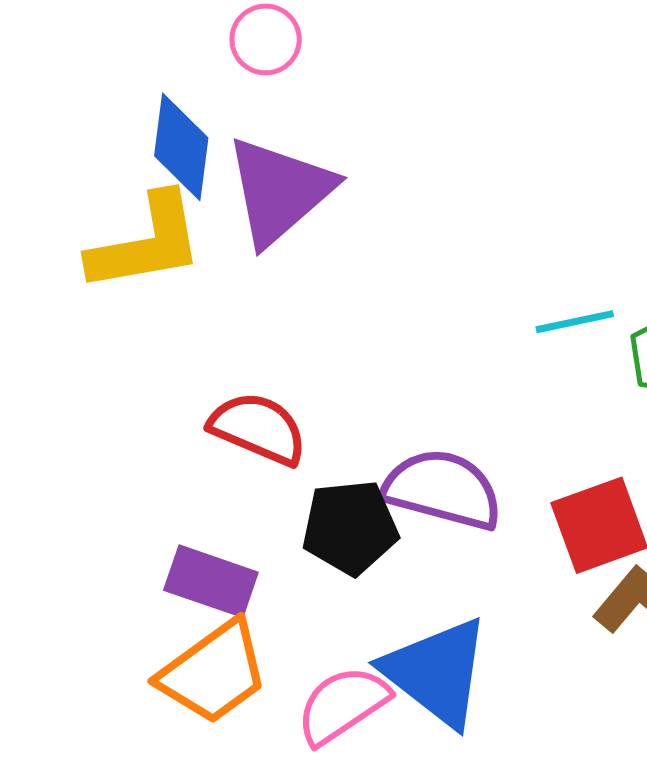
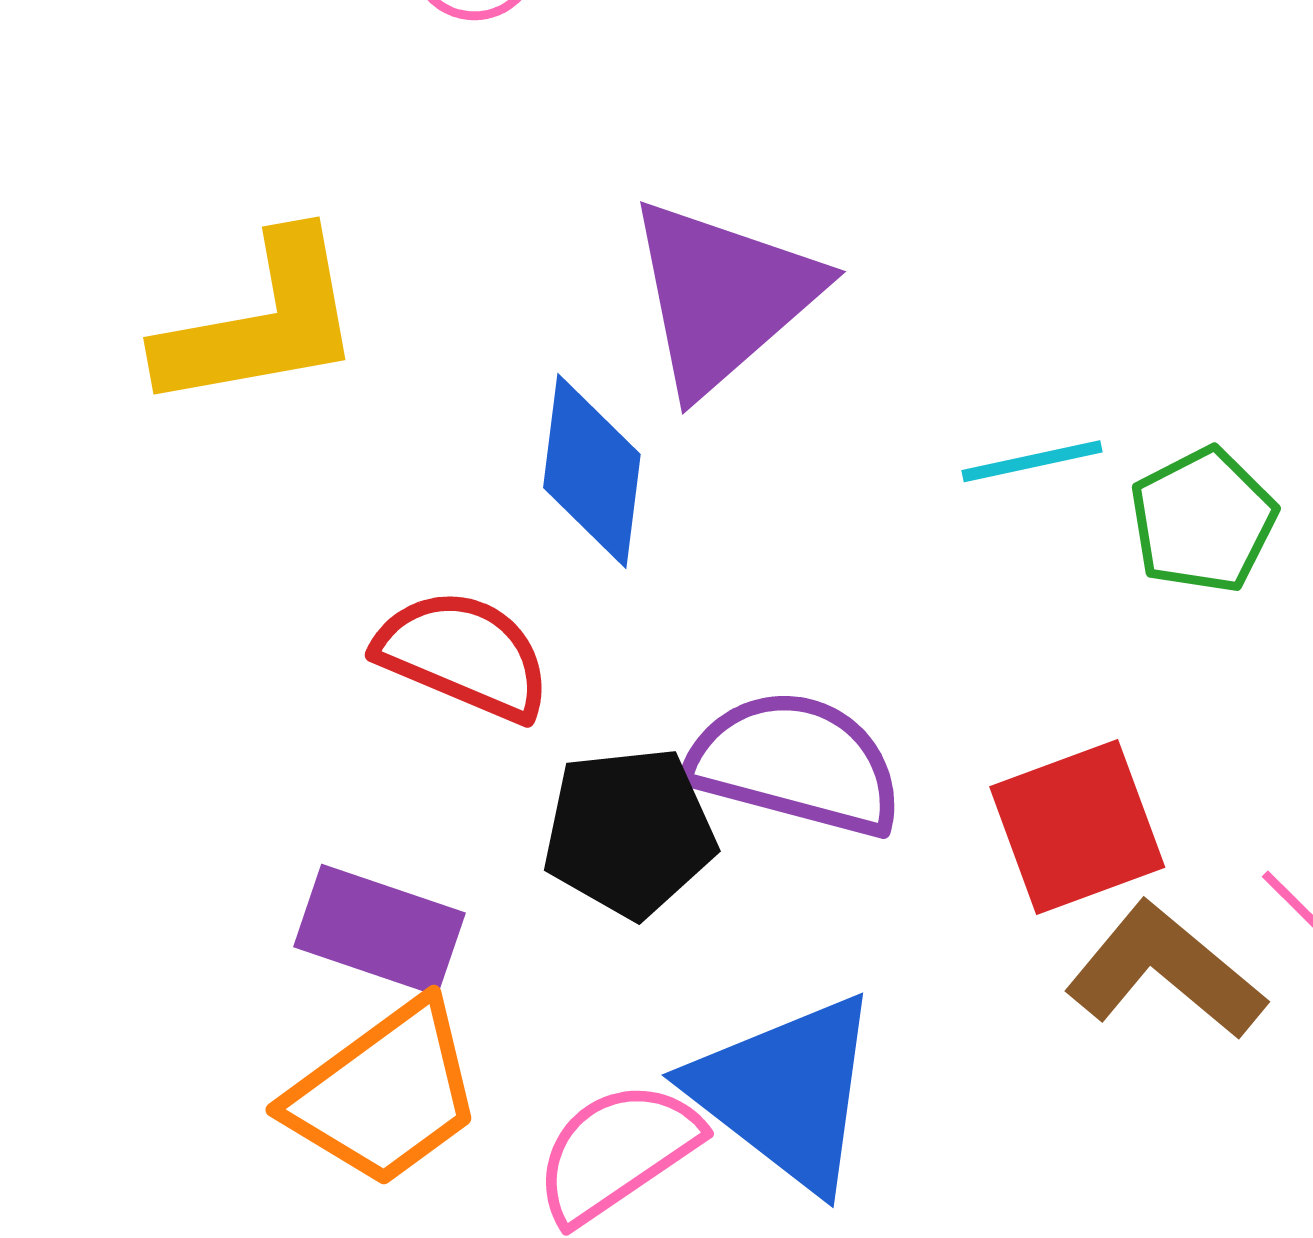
blue diamond: (181, 147) -> (592, 471), moved
purple triangle: (279, 191) -> (723, 296), moved

